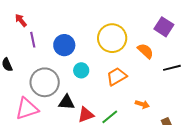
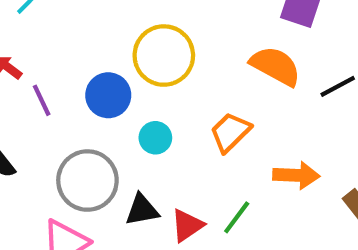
yellow circle: (112, 38) -> (164, 56), moved
orange semicircle: (145, 51) -> (276, 66), size x1.4
orange arrow: (142, 104) -> (296, 175), size x1.5

